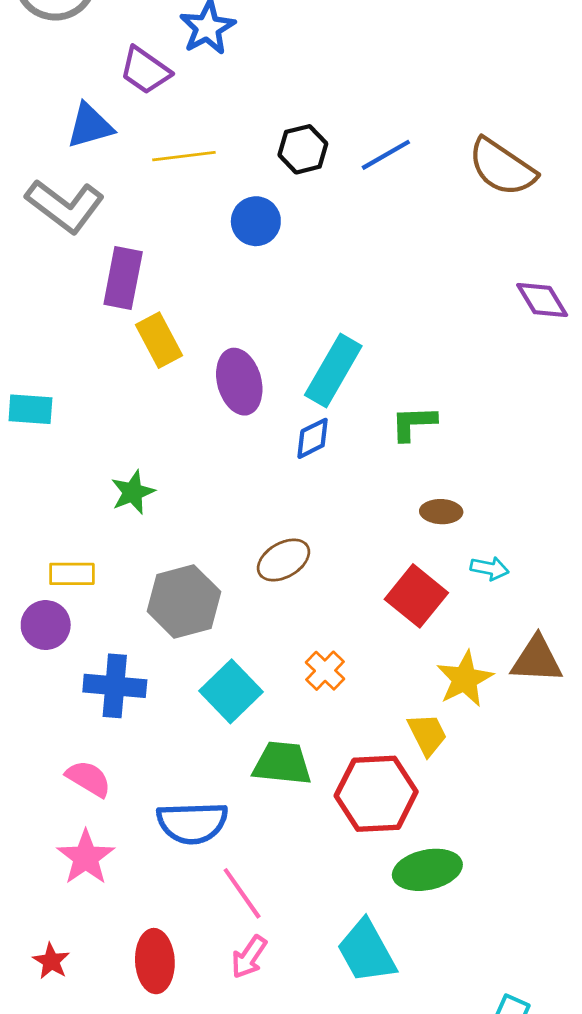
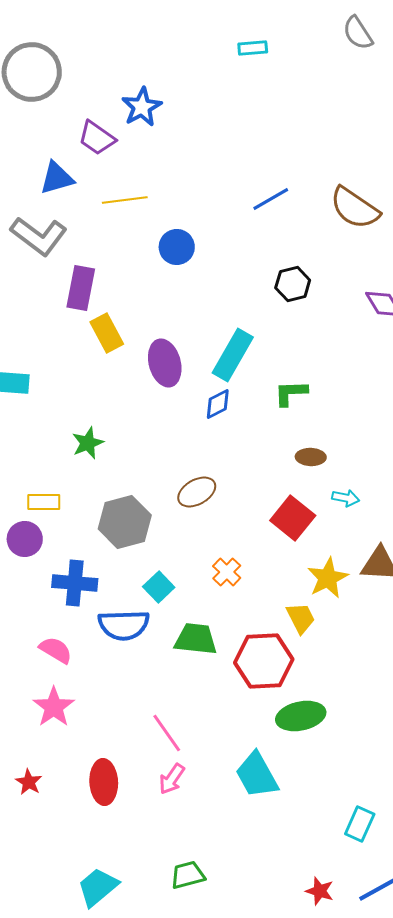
black hexagon: (303, 149) -> (293, 284), moved
cyan square: (231, 691) -> (159, 587), size x0.7
blue semicircle: (192, 823) -> (124, 625), moved

